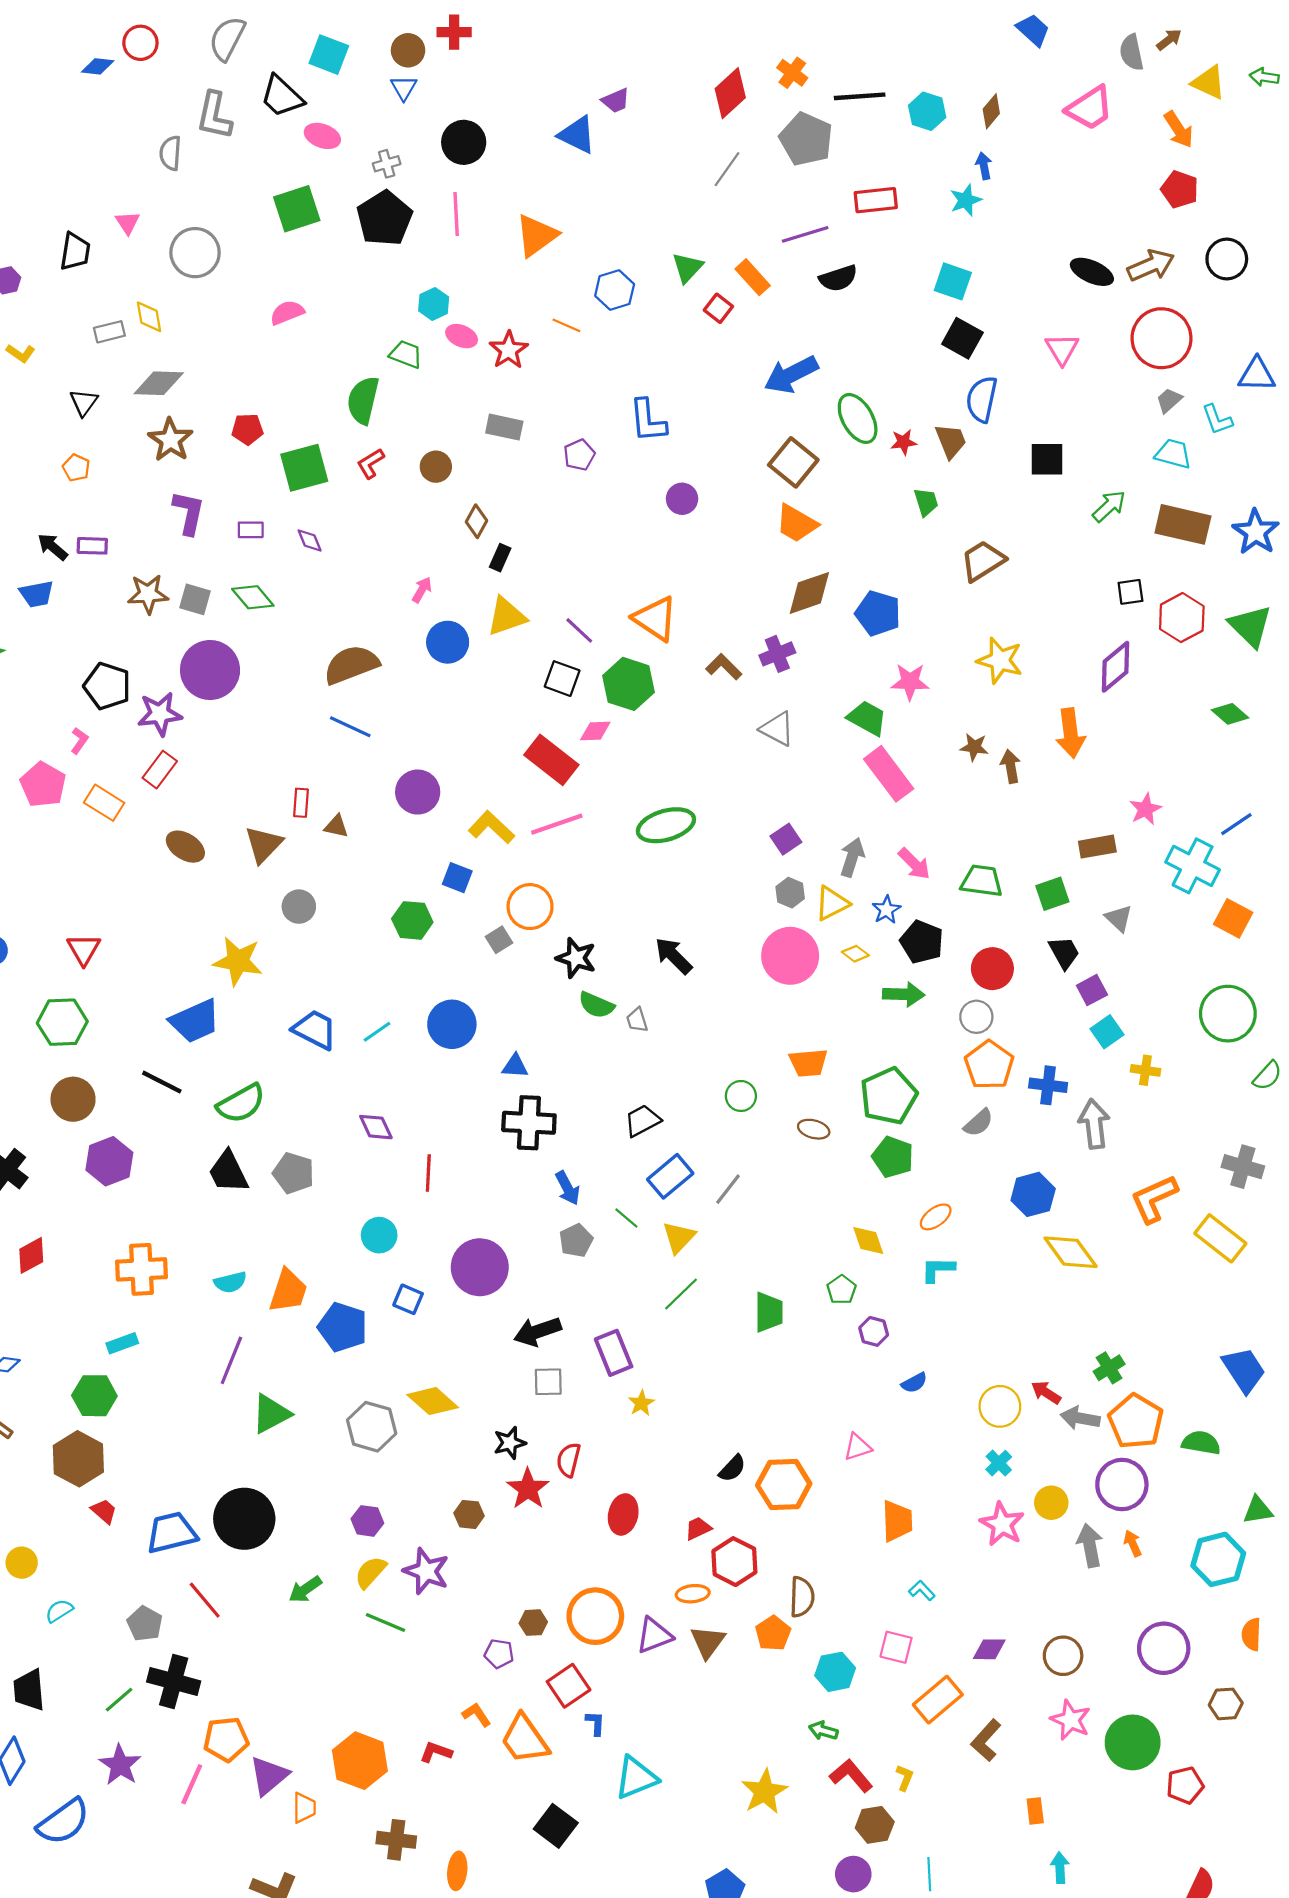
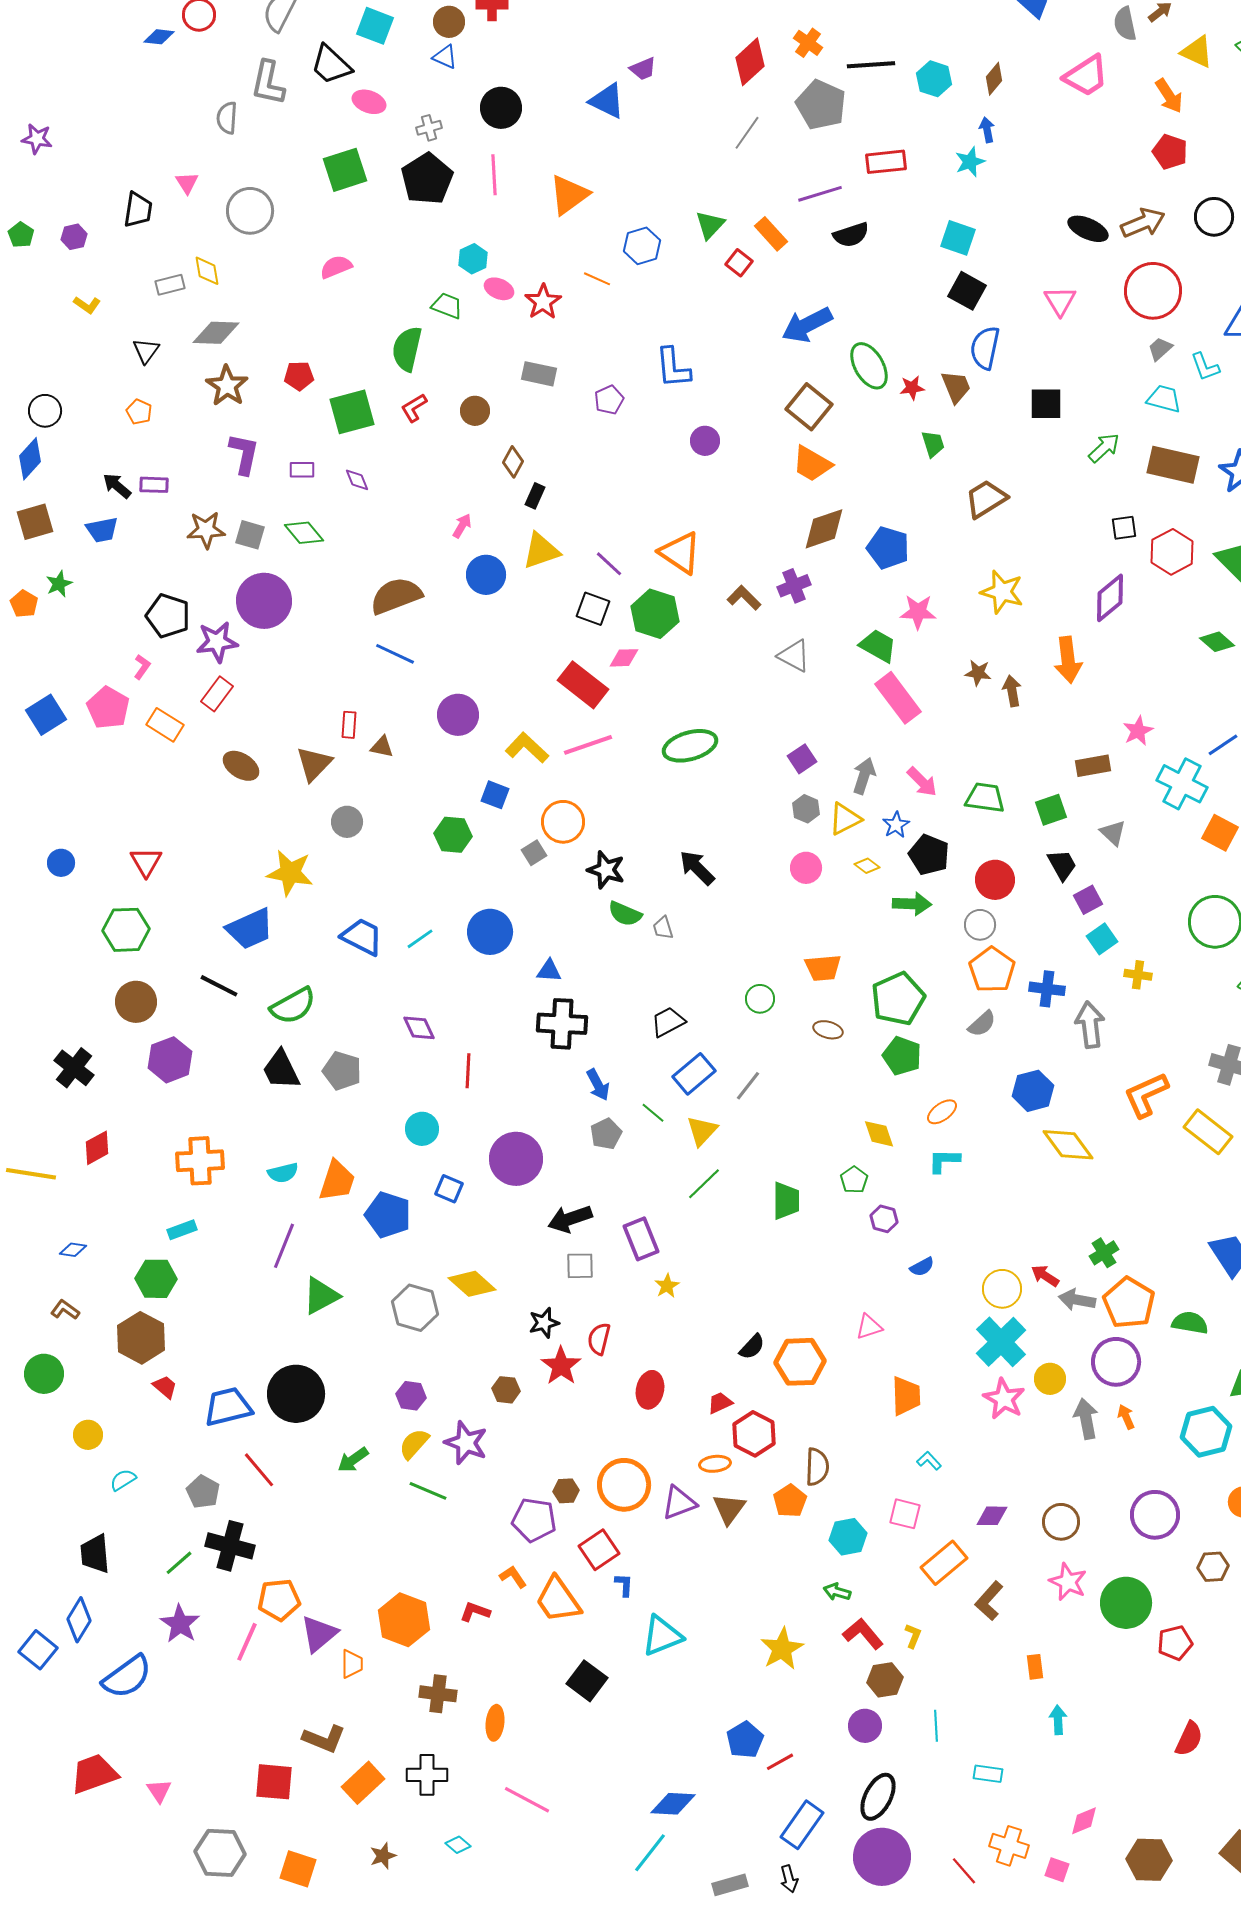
blue triangle: (404, 88) -> (445, 57), turned -36
pink circle: (790, 956) -> (806, 868), size x0.6
cyan cross: (999, 1463) -> (1001, 1342), size x2.0
purple pentagon: (499, 1654) -> (534, 1520), size x1.6

